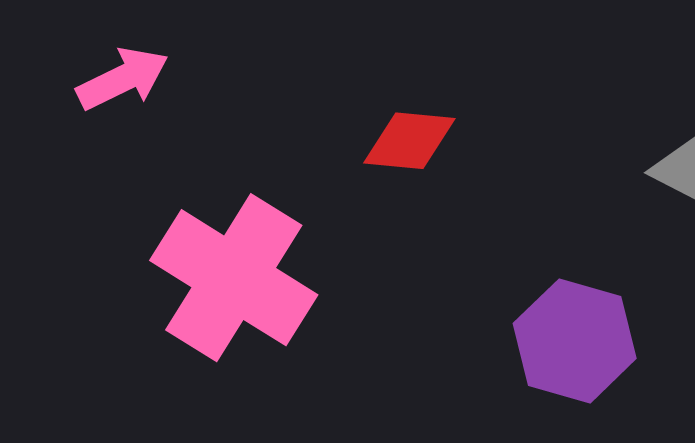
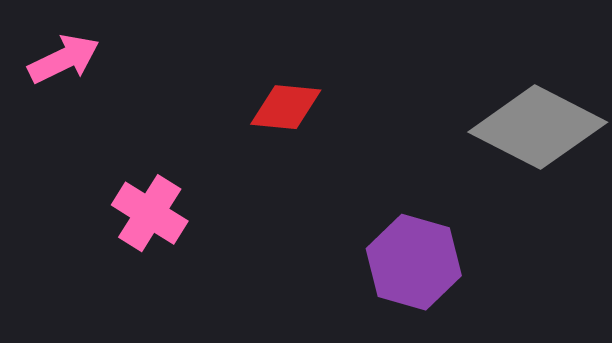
pink cross: (234, 278) -> (150, 213), size x0.6

